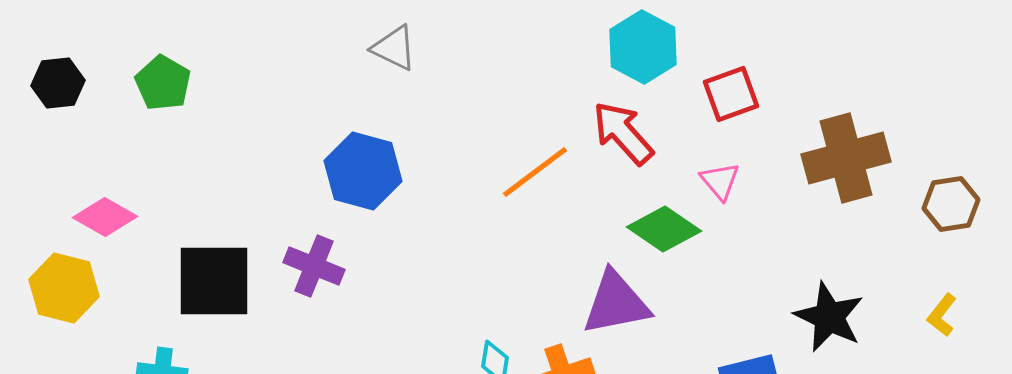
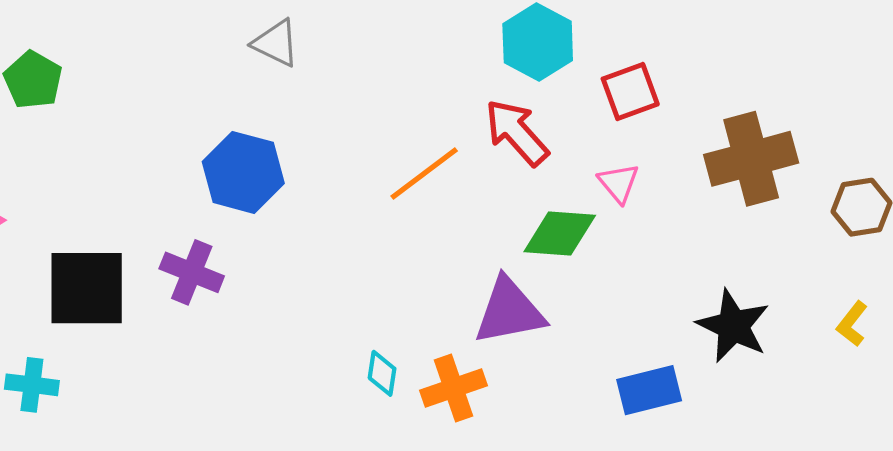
green diamond: (664, 229) -> (560, 233), turned -30

